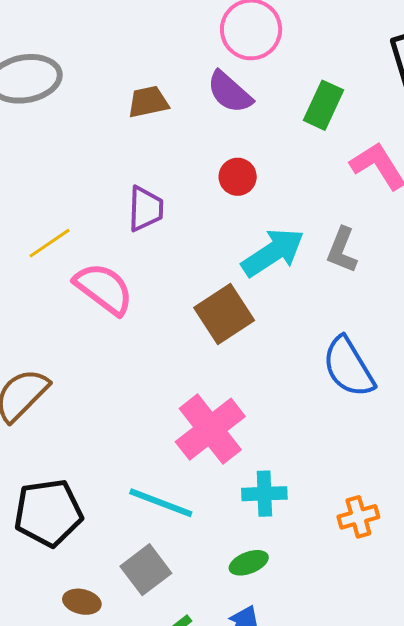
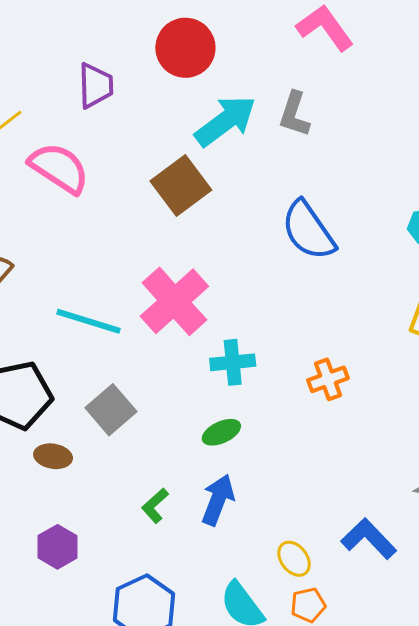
red circle: (238, 177) -> (185, 48), size x1.6
cyan line: (161, 503) -> (89, 321), moved
gray square: (146, 570) -> (111, 410), moved
brown ellipse: (82, 602) -> (53, 456), moved

